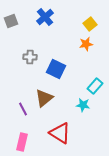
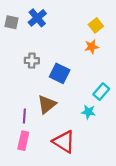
blue cross: (45, 17) -> (37, 18), moved
gray square: (11, 21) -> (12, 22), turned 32
purple line: (23, 109) -> (24, 116), turned 32
pink rectangle: (22, 142) -> (23, 141), moved

